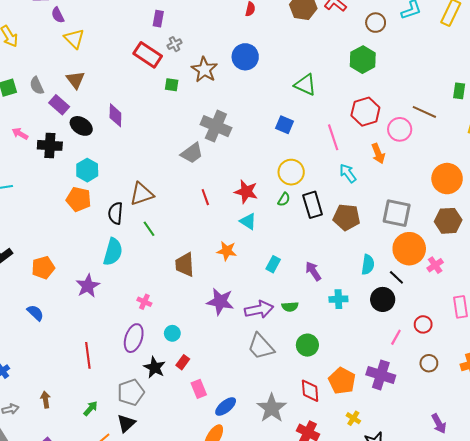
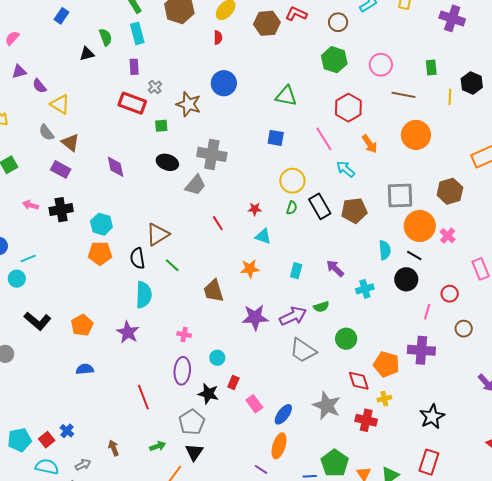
gray semicircle: (37, 86) -> (46, 133), moved
black ellipse: (81, 126) -> (167, 162), moved
pink circle: (400, 129) -> (381, 65), moved
orange circle: (447, 179) -> (416, 135), moved
red star: (246, 192) -> (255, 209), size x0.6
blue semicircle: (35, 313) -> (85, 369), turned -36
green arrow: (91, 408) -> (158, 446), turned 42
yellow cross: (353, 418) -> (384, 399), moved, turned -32

